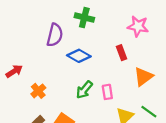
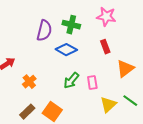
green cross: (84, 18) -> (71, 25), moved
pink star: (138, 26) -> (106, 17), moved

